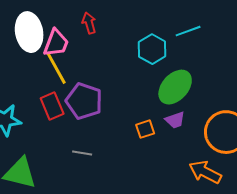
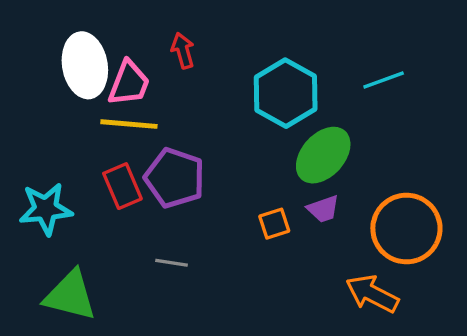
cyan line: (188, 31) -> (384, 80), moved
cyan hexagon: (152, 49) -> (286, 93), size x1.4
yellow line: (56, 68) -> (129, 124), turned -56

